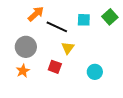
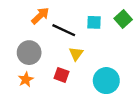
cyan circle: (95, 72) -> (106, 81), size x1.5

